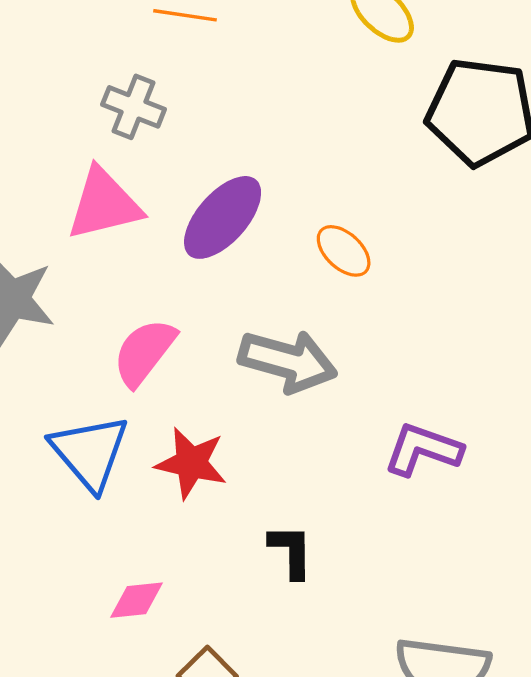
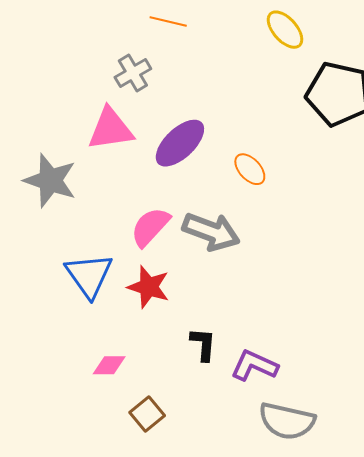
gray cross: (134, 107) -> (133, 73), turned 33
pink semicircle: (144, 352) -> (150, 227), moved
purple L-shape: (423, 450) -> (254, 366), moved

